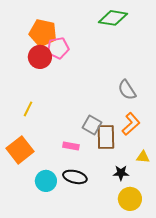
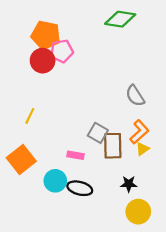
yellow triangle: (143, 157) -> (142, 149), moved, turned -40
cyan circle: (46, 181) -> (55, 181), moved

